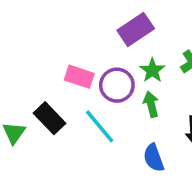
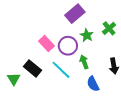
pink rectangle: (79, 77) -> (46, 43), turned 35
green arrow: (151, 104) -> (84, 62), moved

